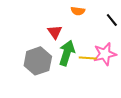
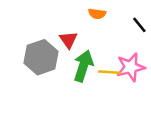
gray hexagon: (38, 61) -> (41, 57), moved

